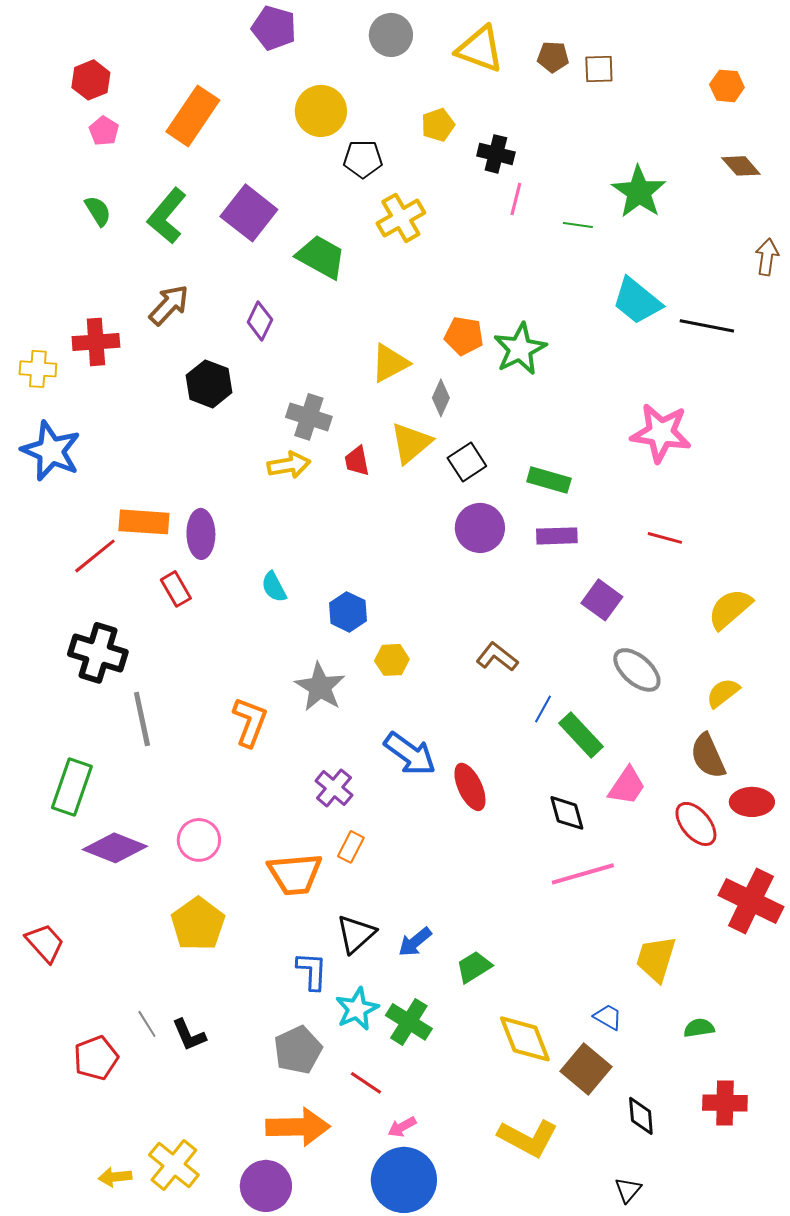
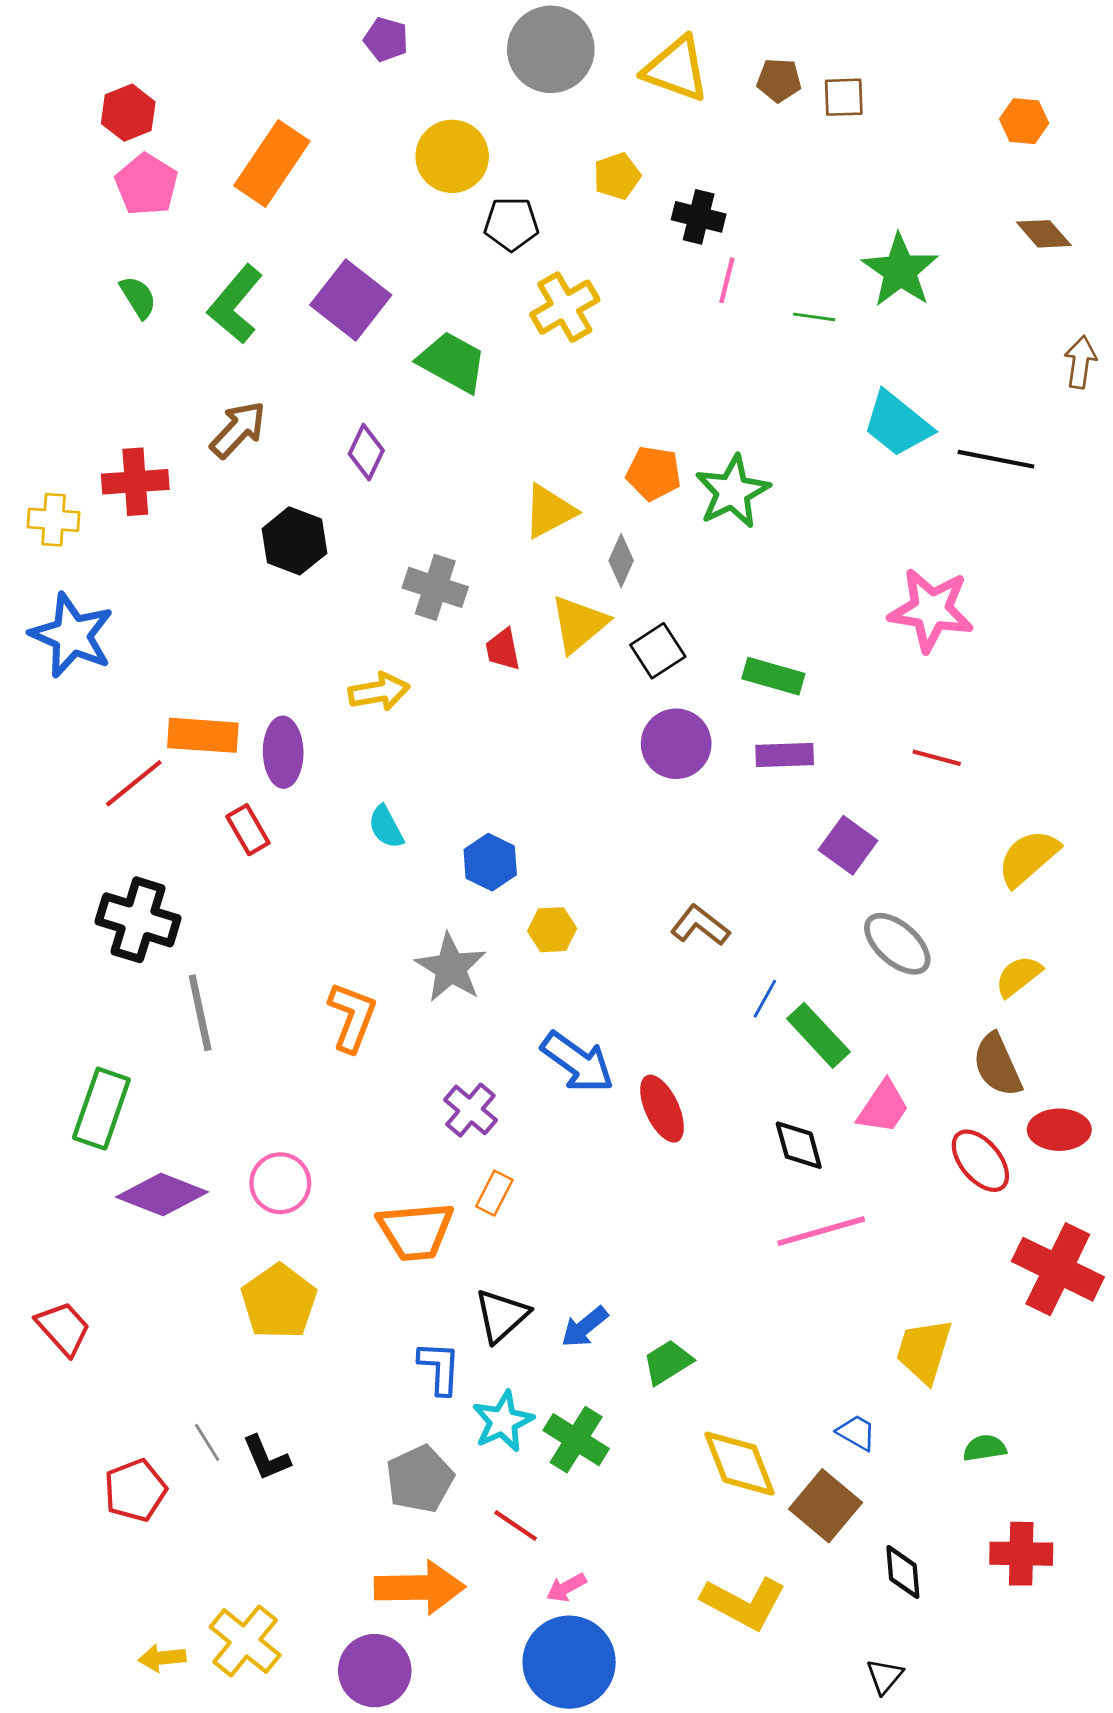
purple pentagon: (274, 28) -> (386, 39), size x0.7
gray circle: (391, 35) -> (551, 49), size x1.4
pink pentagon: (104, 131) -> (146, 185), size x1.5
yellow arrow: (289, 465) -> (379, 692), moved

